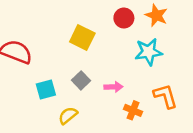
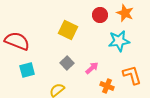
pink arrow: (113, 87) -> (92, 68), turned -40
cyan square: (46, 90) -> (27, 70), moved

